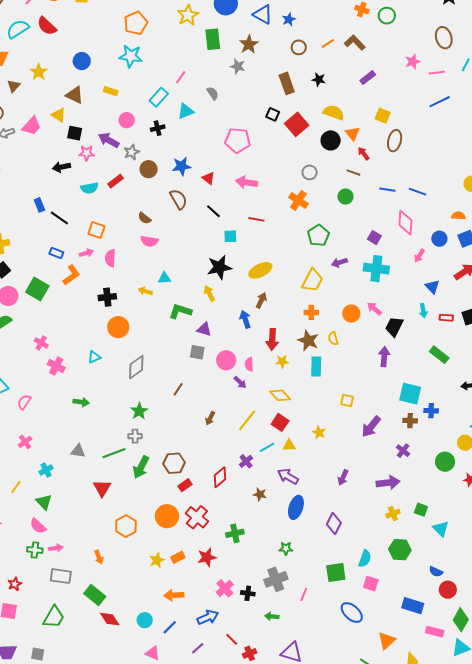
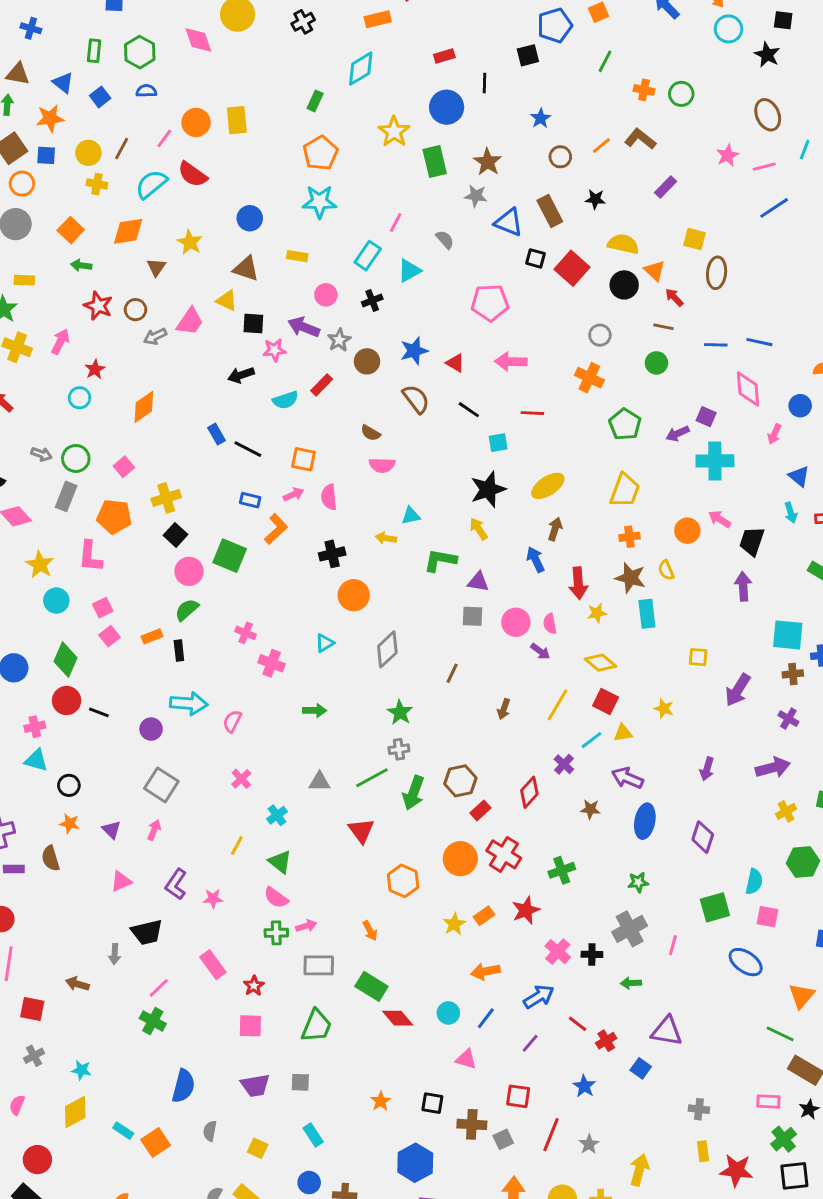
blue triangle: (263, 14) -> (509, 222), moved
purple arrow: (339, 263) -> (678, 434), moved

